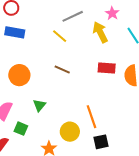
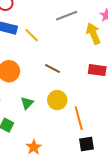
yellow line: (60, 36) -> (32, 35), moved
yellow circle: (70, 132) -> (57, 100), moved

